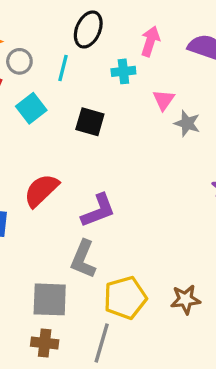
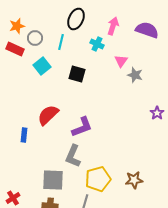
cyan cross: (123, 71) -> (97, 44), turned 32

